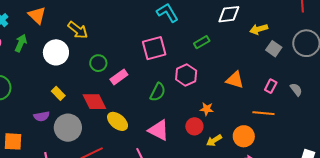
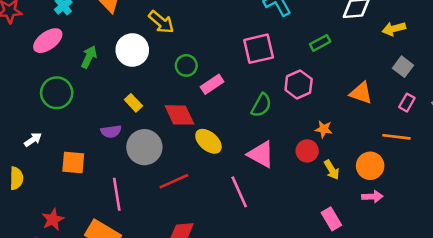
green arrow: (21, 43) -> (89, 57), moved
gray square: (274, 49) -> (403, 67), moved
yellow arrow: (214, 140) -> (332, 170), turned -91

